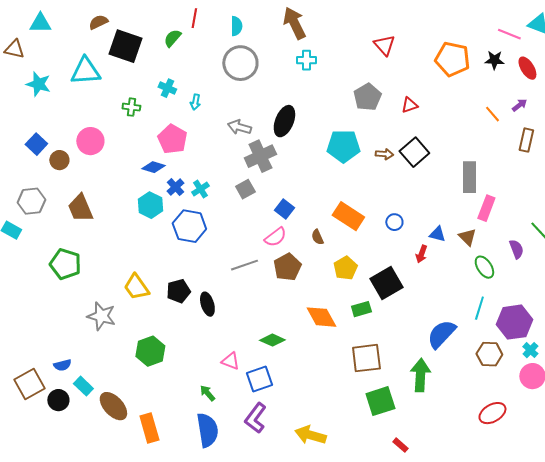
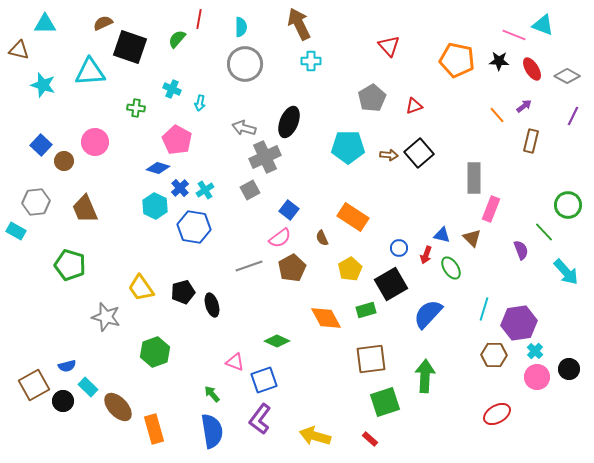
blue circle: (394, 222) -> (399, 248), moved
green ellipse: (484, 267) -> (451, 268), moved
blue semicircle: (441, 334) -> (428, 314), moved
red rectangle: (400, 445) -> (370, 439), moved

